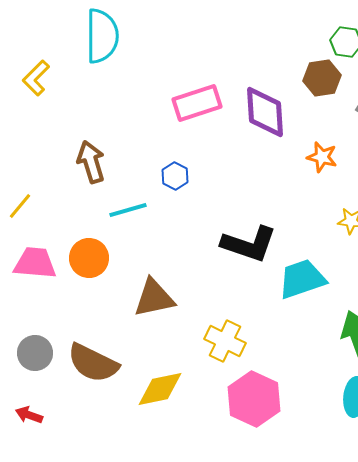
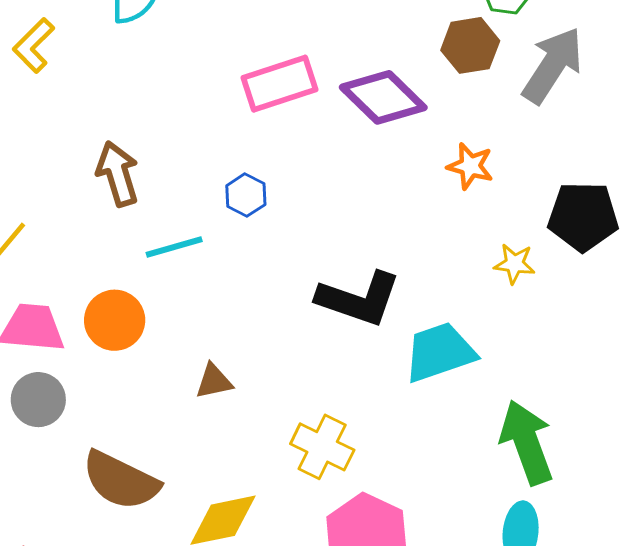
purple diamond: (265, 112) -> (383, 97), turned -42
brown triangle: (154, 298) -> (214, 381), size x0.6
gray circle: (35, 353) -> (38, 400), moved

